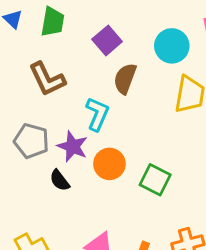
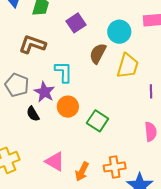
brown L-shape: (47, 79) -> (32, 44), turned 128
brown semicircle: (125, 79) -> (98, 53), moved
cyan L-shape: (97, 114) -> (64, 72), turned -30

